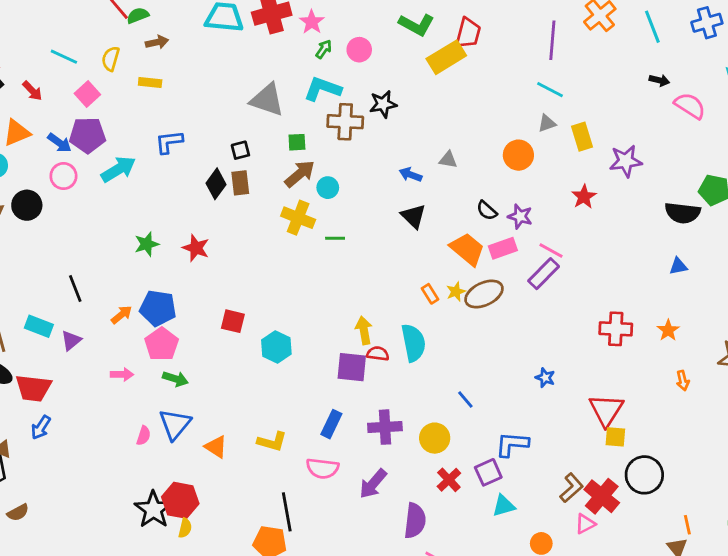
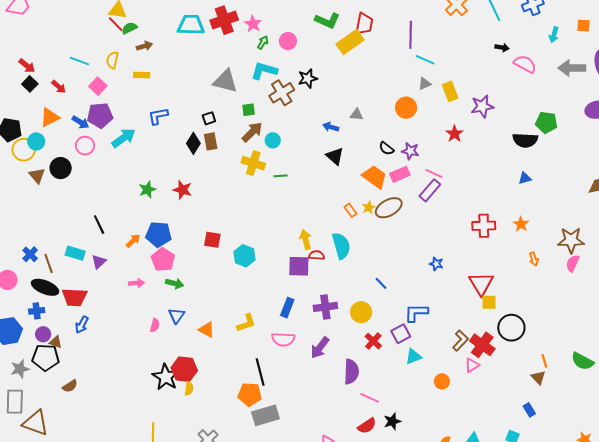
purple line: (552, 40) -> (411, 35), moved
brown cross: (345, 122) -> (282, 93), turned -30
blue triangle: (175, 424) -> (177, 316), size x0.7
yellow L-shape: (272, 442) -> (246, 323), turned -30

